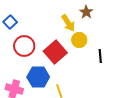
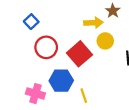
yellow arrow: (68, 23) -> (93, 23), turned -60

